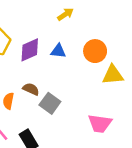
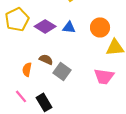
purple diamond: (30, 50) -> (45, 26), turned 55
pink trapezoid: (100, 123) -> (104, 76), moved

